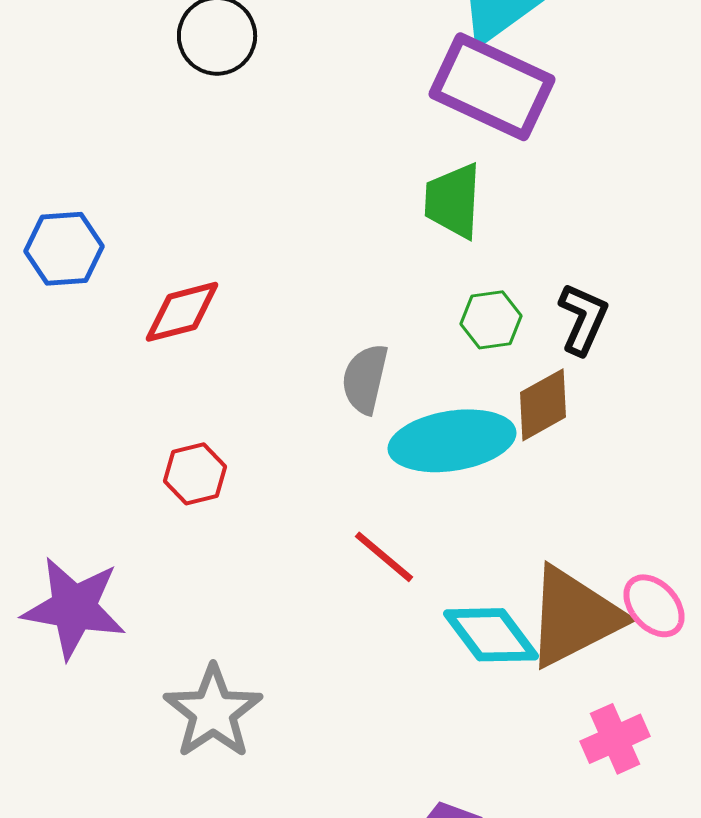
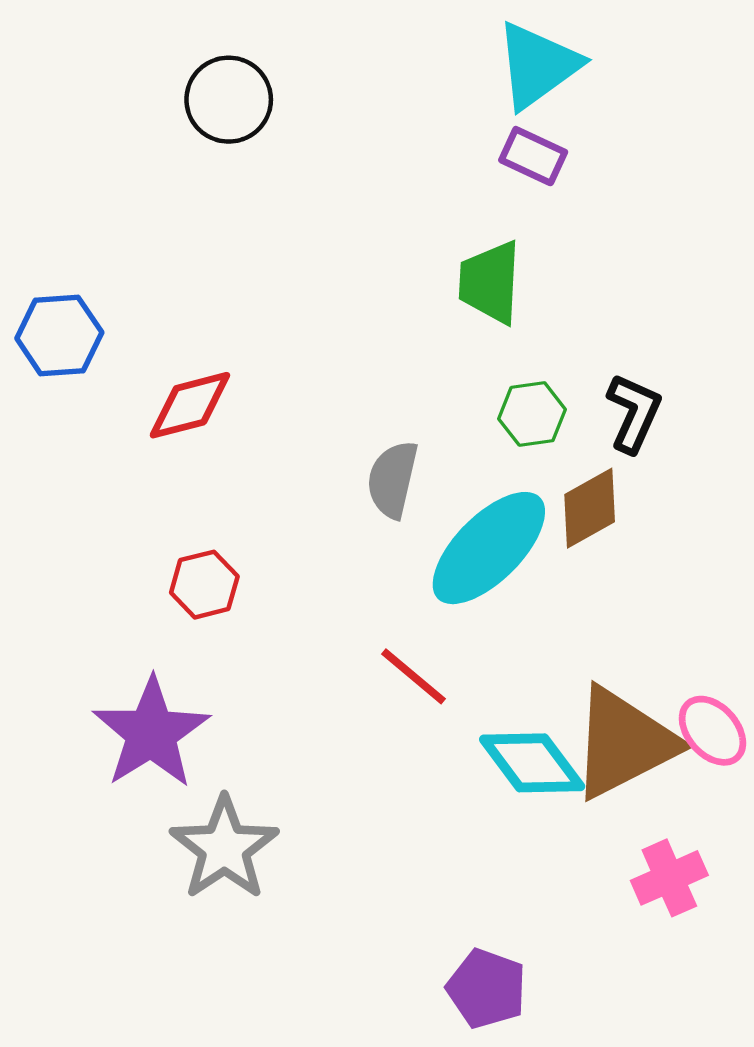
purple rectangle: (492, 87) -> (533, 156), size x0.5
cyan ellipse: (452, 441) -> (489, 548), turned -36
purple star: (74, 608) -> (151, 733), moved, turned 30

